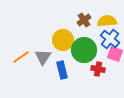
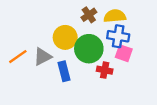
blue cross: (110, 39) -> (118, 36), turned -30
gray triangle: (43, 57) -> (43, 57), turned 30

